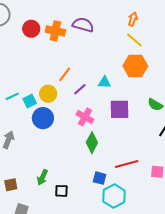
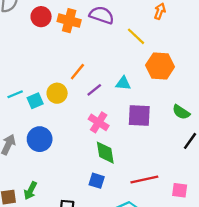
yellow line: (134, 40) -> (136, 36), moved
blue circle: (43, 118) -> (40, 139), moved
green diamond: (92, 143) -> (105, 153), turned -40
green arrow: (42, 177) -> (30, 191), moved
blue square: (100, 178) -> (97, 181), moved

